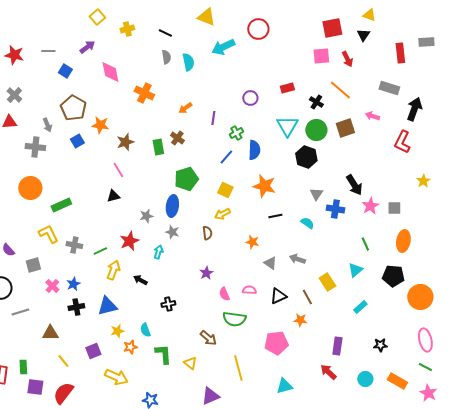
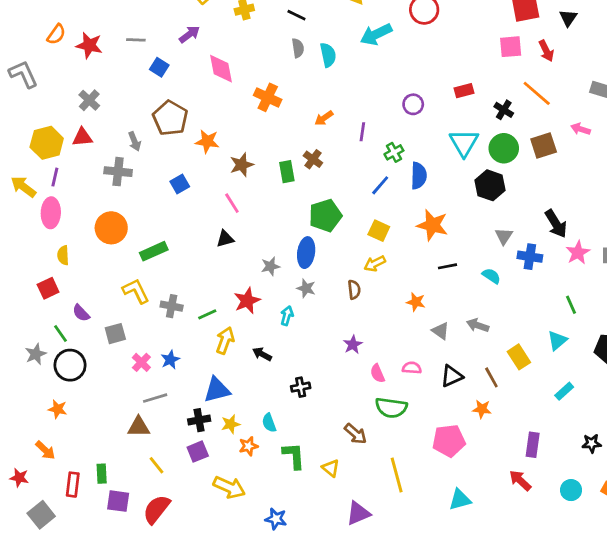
blue square: (77, 141) -> (180, 184), moved
black cross: (76, 307) -> (199, 420), moved
gray line: (20, 312) -> (155, 398), moved

